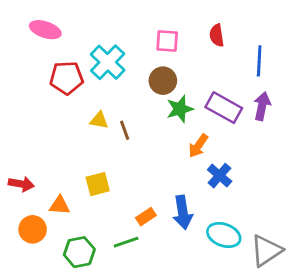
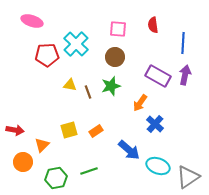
green star: (180, 109) -> (111, 86), moved
orange triangle: (59, 205) -> (42, 145), turned -49
blue arrow: (183, 212) -> (129, 150), turned -40
orange rectangle: (146, 217) -> (96, 131), moved

